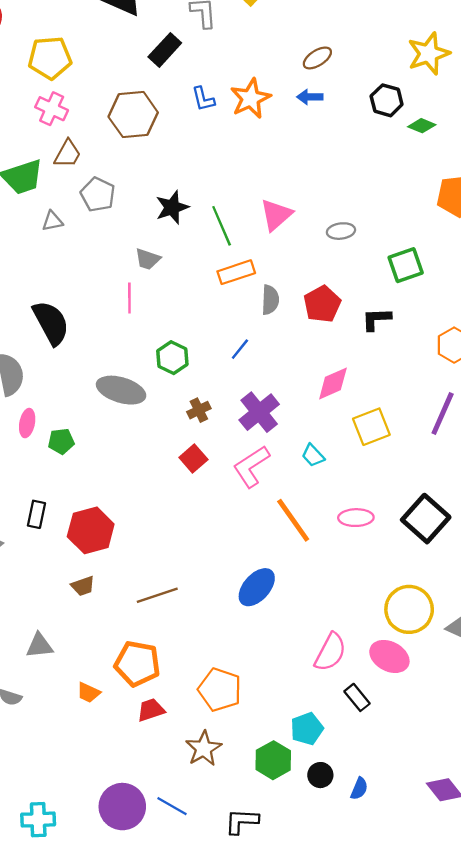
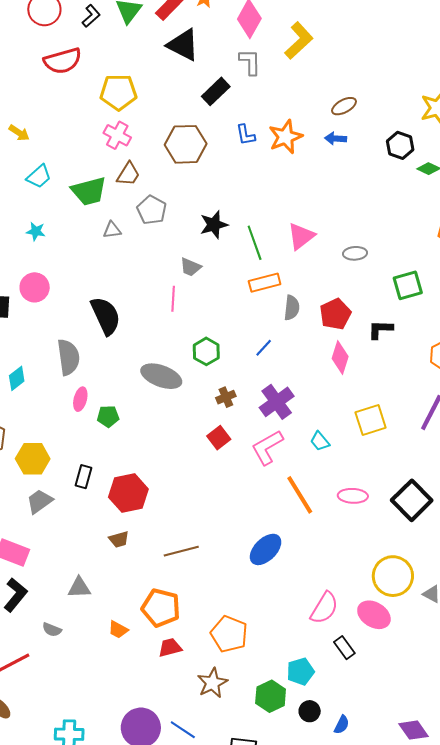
pink diamond: (333, 384) -> (340, 358), moved, turned -52

